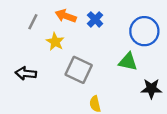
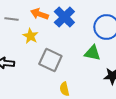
blue cross: (95, 19) -> (64, 17), size x1.5
gray line: (33, 22) -> (11, 19), turned 72

